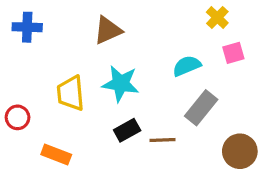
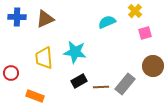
brown triangle: (108, 30) -> (45, 19), moved
cyan semicircle: (187, 66) -> (107, 22), moved
gray rectangle: (201, 108) -> (125, 84), moved
brown circle: (240, 151) -> (153, 66), moved

